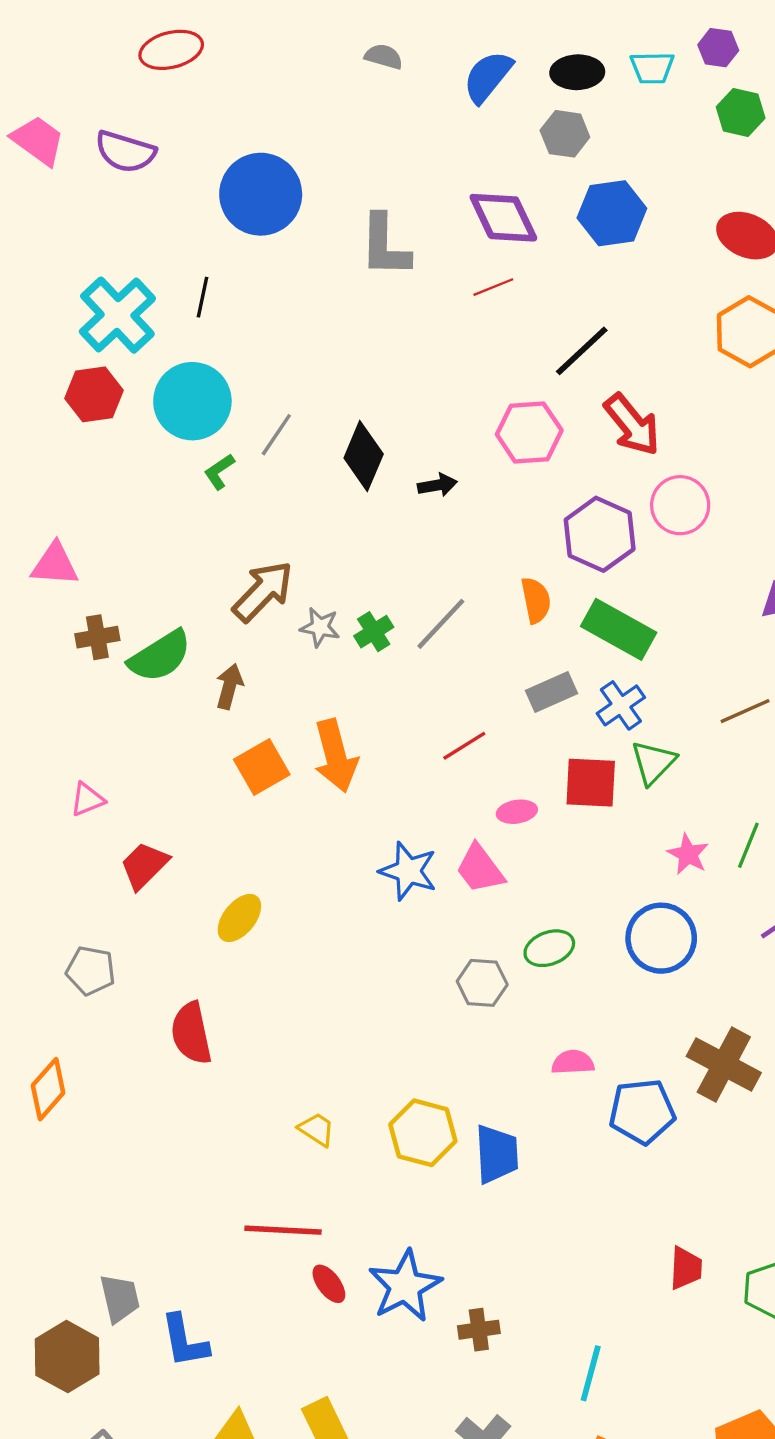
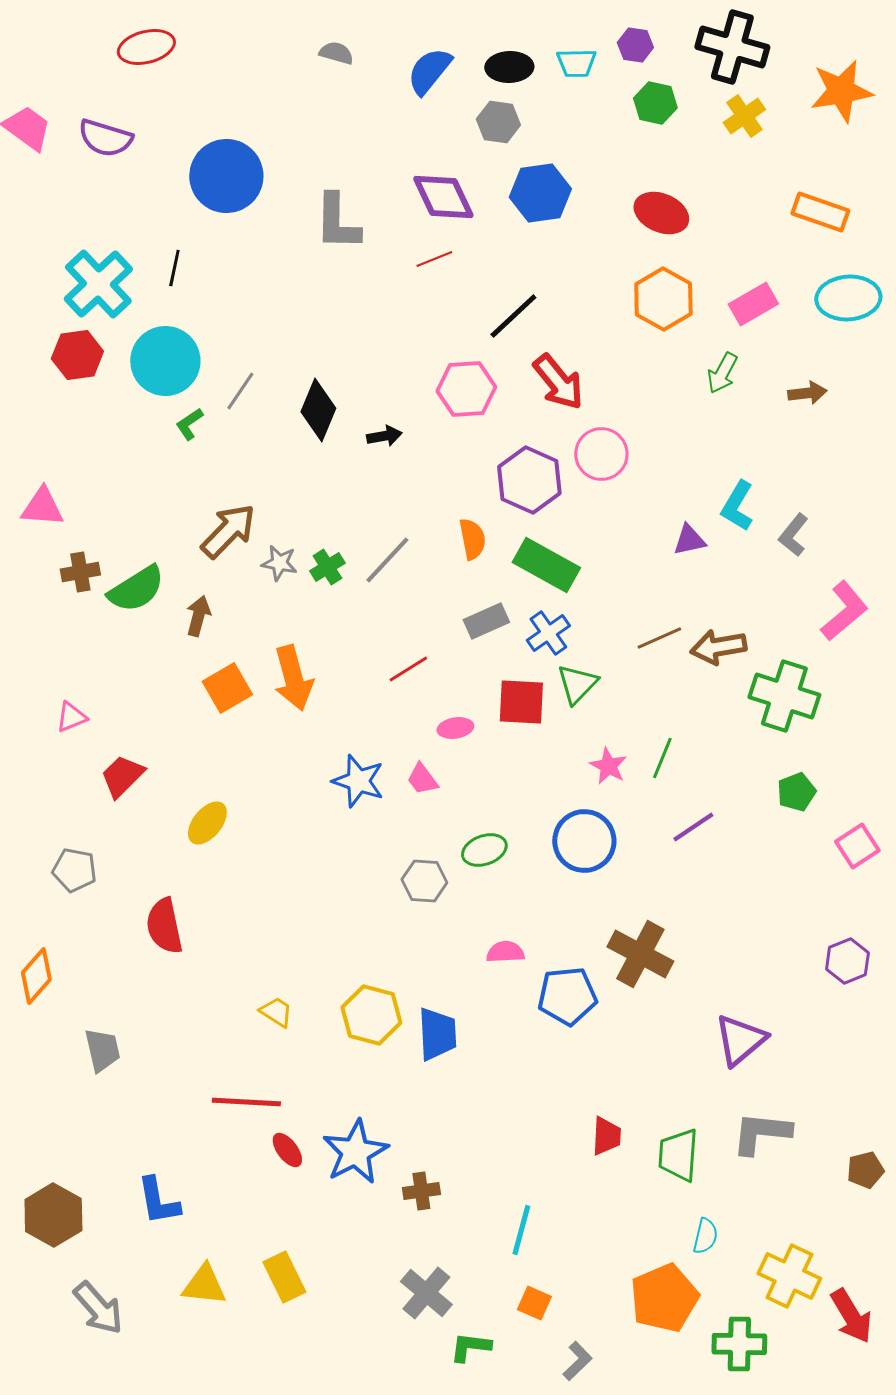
pink trapezoid: (480, 869) -> (422, 779), size x0.7
gray trapezoid: (120, 1298) -> (102, 1050), moved

